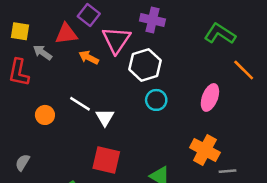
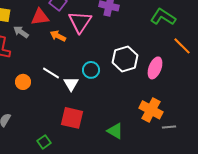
white hexagon: (145, 65) -> (125, 59), moved
cyan circle: (156, 100) -> (91, 70), moved

